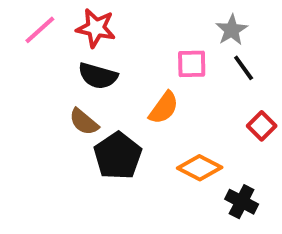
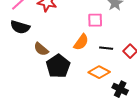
black line: (244, 68) -> (106, 48), moved, turned -48
black semicircle: (98, 76) -> (20, 27), moved

